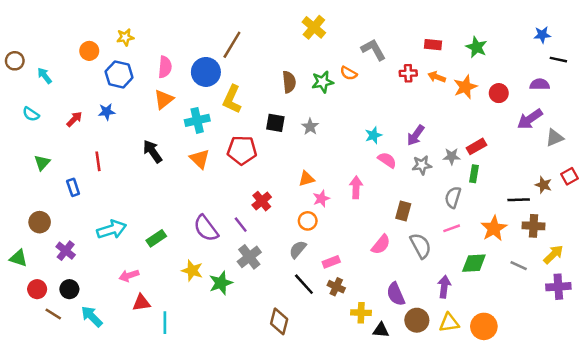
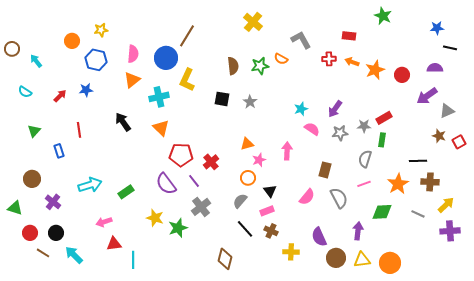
green star: (476, 47) -> (383, 16), moved
red pentagon: (242, 150) -> (181, 155), moved
brown star: (543, 185) -> (439, 136), moved
black triangle: (381, 330) -> (270, 191), moved, turned 48

